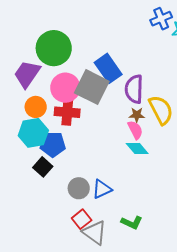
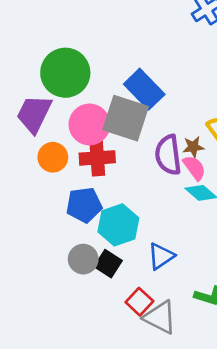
purple semicircle: (134, 89) -> (168, 155), moved
cyan hexagon: (33, 133) -> (118, 225), moved
black square: (43, 167) -> (108, 264), moved
gray circle: (79, 188) -> (83, 259), moved

